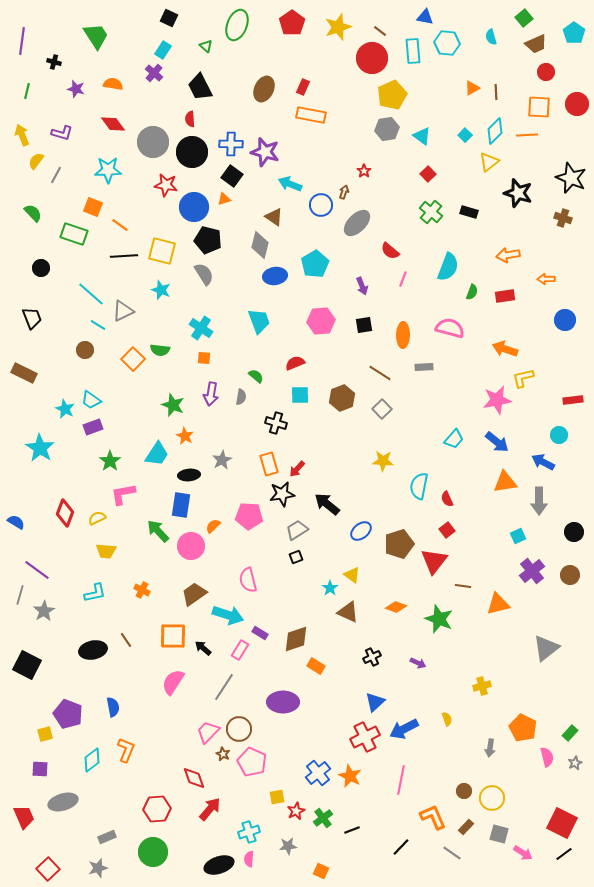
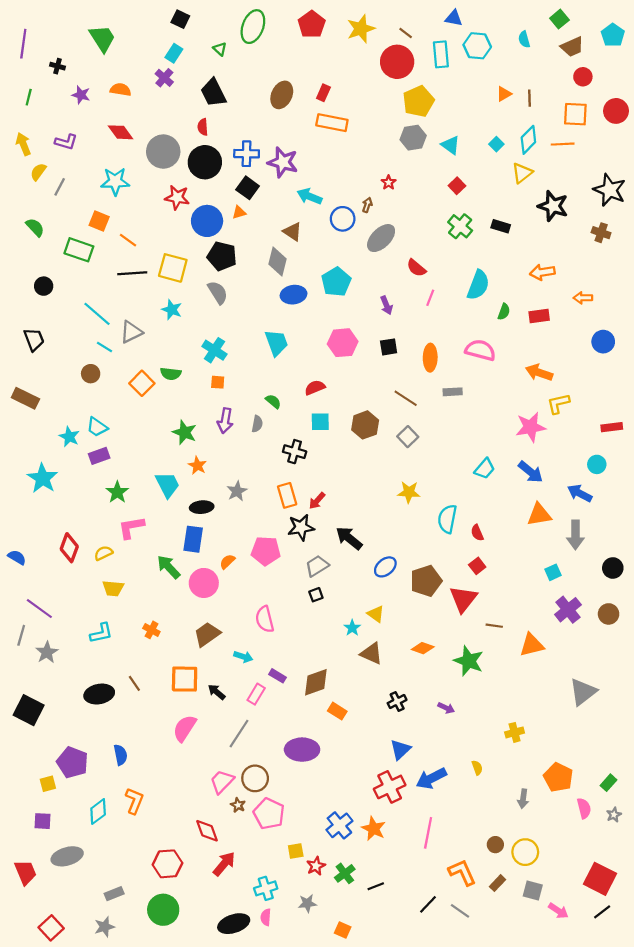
cyan trapezoid: (157, 454) -> (167, 485), turned -60
cyan arrow: (228, 615) -> (243, 657), size x0.6
gray line: (452, 853) -> (460, 911), moved

